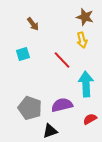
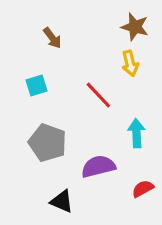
cyan arrow: (86, 84) -> (136, 133), size x0.7
gray pentagon: (30, 108) -> (48, 143), moved
black triangle: (50, 131) -> (62, 201), moved, turned 42

